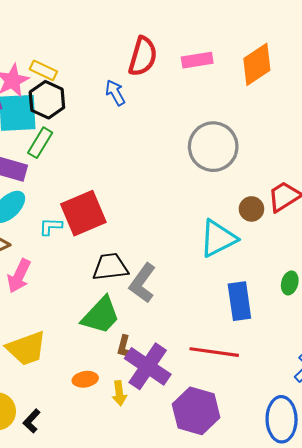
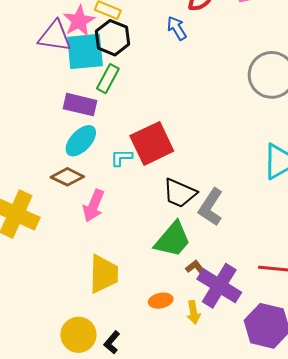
black trapezoid: (110, 267) -> (180, 193), turned -147
brown L-shape: (125, 347) -> (197, 269), turned 130
yellow trapezoid: (26, 348) -> (104, 274), turned -66

